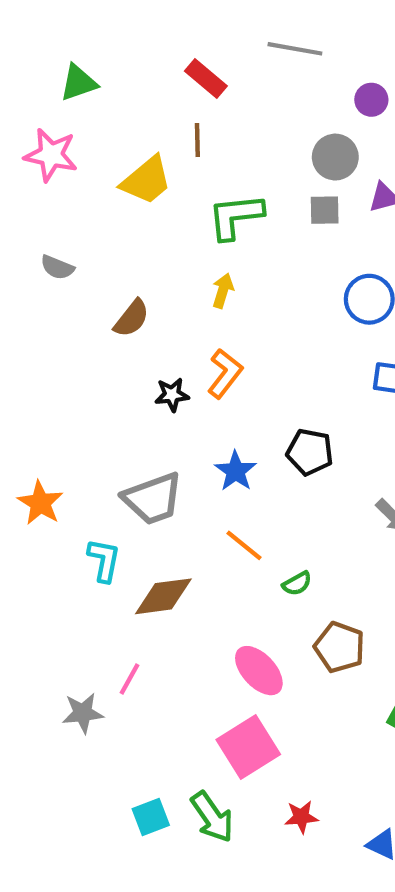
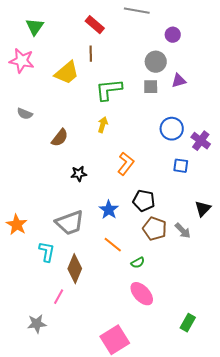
green triangle: (79, 83) -> (35, 27), turned -36
orange L-shape: (225, 373) -> (126, 164), moved
brown diamond: (163, 596) -> (75, 269), turned -60
brown pentagon: (340, 647) -> (155, 229), moved
pink ellipse: (259, 671) -> (142, 294), moved
pink line: (129, 679) -> (59, 297), moved

